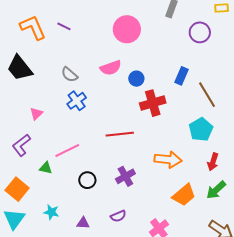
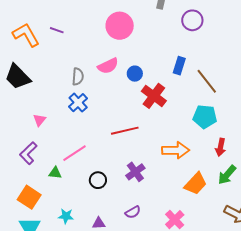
gray semicircle: (69, 75) -> (78, 77), moved, turned -120
red cross: (153, 103) -> (154, 96), turned -30
cyan pentagon: (201, 129) -> (205, 117), turned -30

